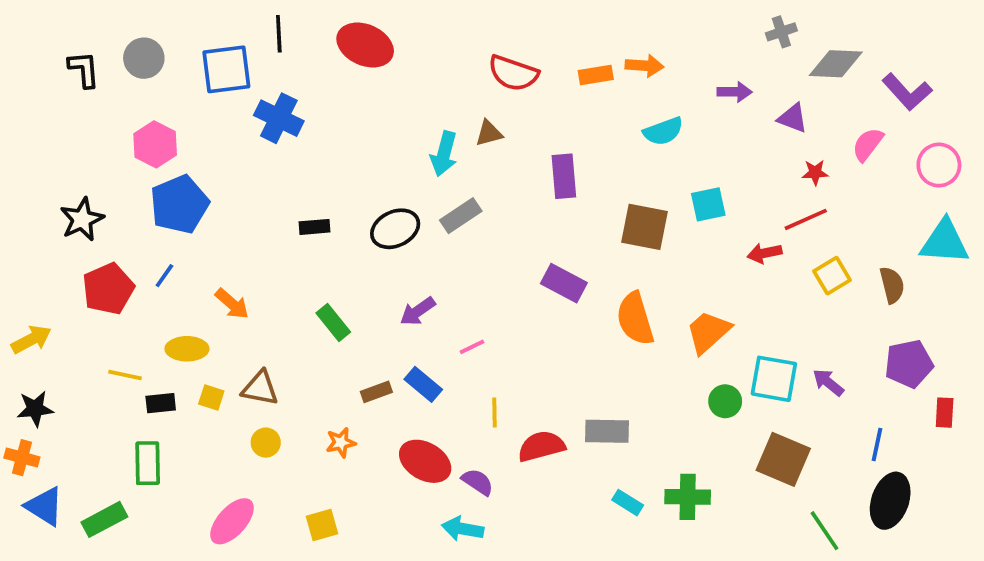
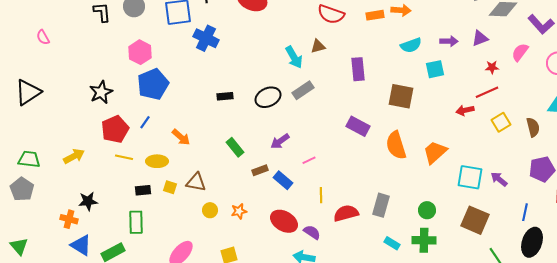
purple arrow: (735, 92) -> (449, 41), moved
purple triangle: (793, 118) -> (480, 38), turned -42
cyan arrow: (444, 154) -> (294, 57), turned -45
cyan square: (708, 204) -> (435, 69), moved
yellow line: (125, 375) -> (124, 157), moved
brown rectangle: (376, 392) -> (260, 170), moved
green circle: (725, 401) -> (427, 210), moved
black star: (35, 409) -> (88, 201), moved
gray rectangle: (607, 431) -> (381, 205), turned -75
yellow circle: (266, 443) -> (210, 210), moved

